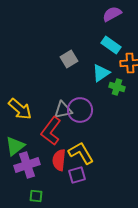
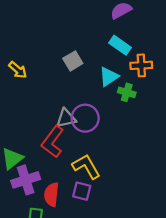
yellow arrow: (20, 109) -> (18, 70), moved, size x0.7
red semicircle: (59, 160) -> (51, 195), moved
purple square: (77, 175) -> (82, 191), turned 30

